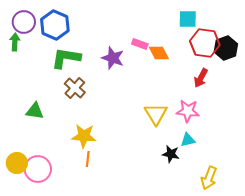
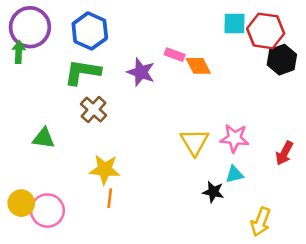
purple circle: (24, 22) -> (30, 27), size x1.4
blue hexagon: (55, 25) -> (90, 31), moved
red hexagon: (205, 43) -> (266, 31), moved
red arrow: (201, 78) -> (284, 153), moved

